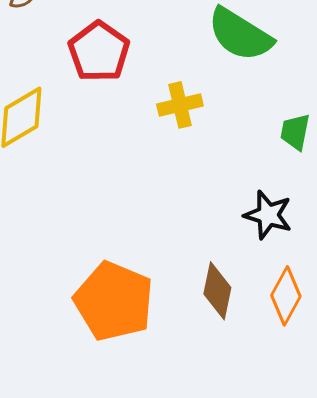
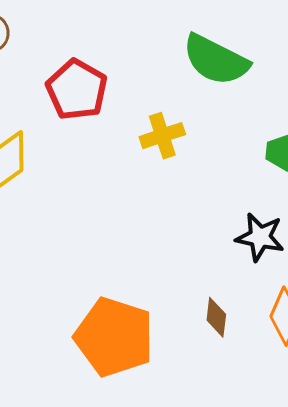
brown diamond: (217, 291) -> (216, 317), size x0.7

